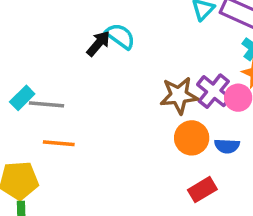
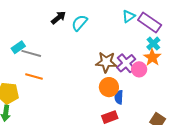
cyan semicircle: (120, 36) -> (80, 23), turned -96
black arrow: (98, 44) -> (59, 18), moved
blue semicircle: (227, 146) -> (119, 97), moved, turned 80

